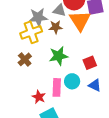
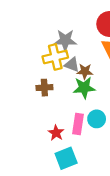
gray triangle: (59, 10) -> (72, 65), moved
brown star: (56, 27) -> (85, 71), moved
brown cross: (25, 59) -> (44, 88), turned 32

